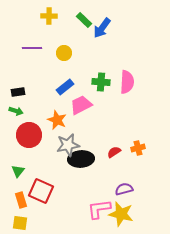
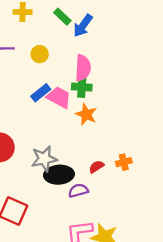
pink semicircle: (127, 82) -> (83, 68), moved
pink trapezoid: (81, 105) -> (59, 97), moved, turned 55
orange star: (57, 120) -> (86, 114), moved
purple semicircle: (124, 189) -> (78, 191), moved

